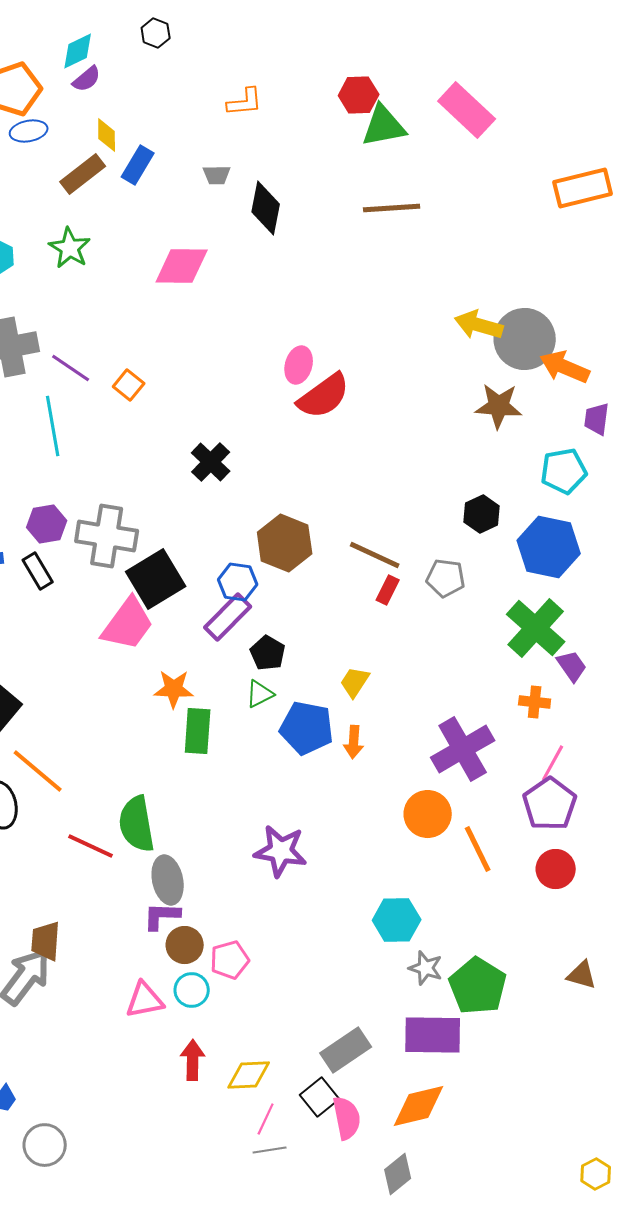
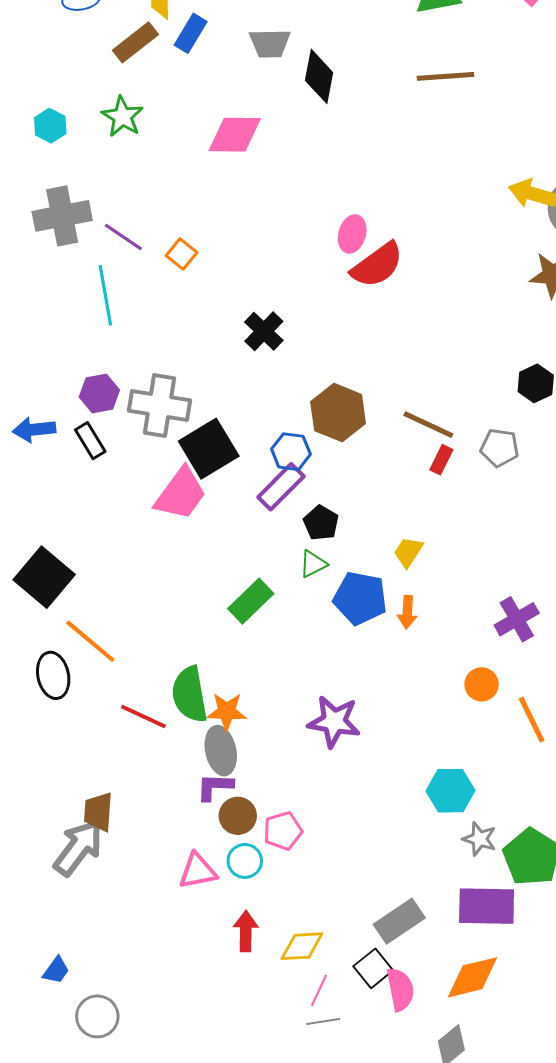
gray trapezoid: (217, 175) -> (270, 43), size x1.5
orange star: (174, 689) -> (227, 711), moved
green rectangle: (198, 731) -> (251, 601), turned 42
purple cross: (463, 749) -> (517, 619), size x0.7
orange circle: (428, 814) -> (482, 684), size x0.7

